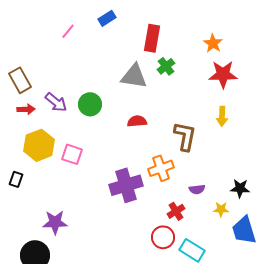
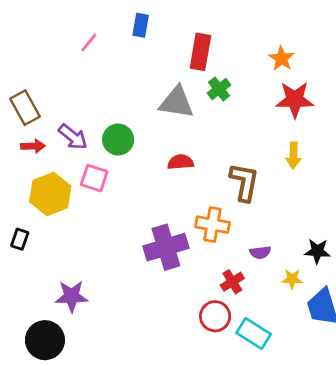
blue rectangle: (107, 18) -> (141, 25), turned -48
pink square: (72, 154) -> (94, 178), moved
orange cross: (161, 168) -> (212, 225), turned 30

